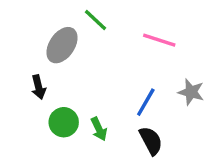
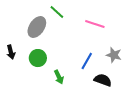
black arrow: (39, 87) -> (11, 52), moved
green circle: (64, 122) -> (38, 58), moved
black semicircle: (151, 141) -> (103, 80), moved, turned -42

